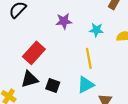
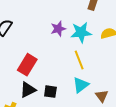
purple star: (64, 21) -> (58, 29), moved
cyan star: (96, 30) -> (81, 32), size x1.5

